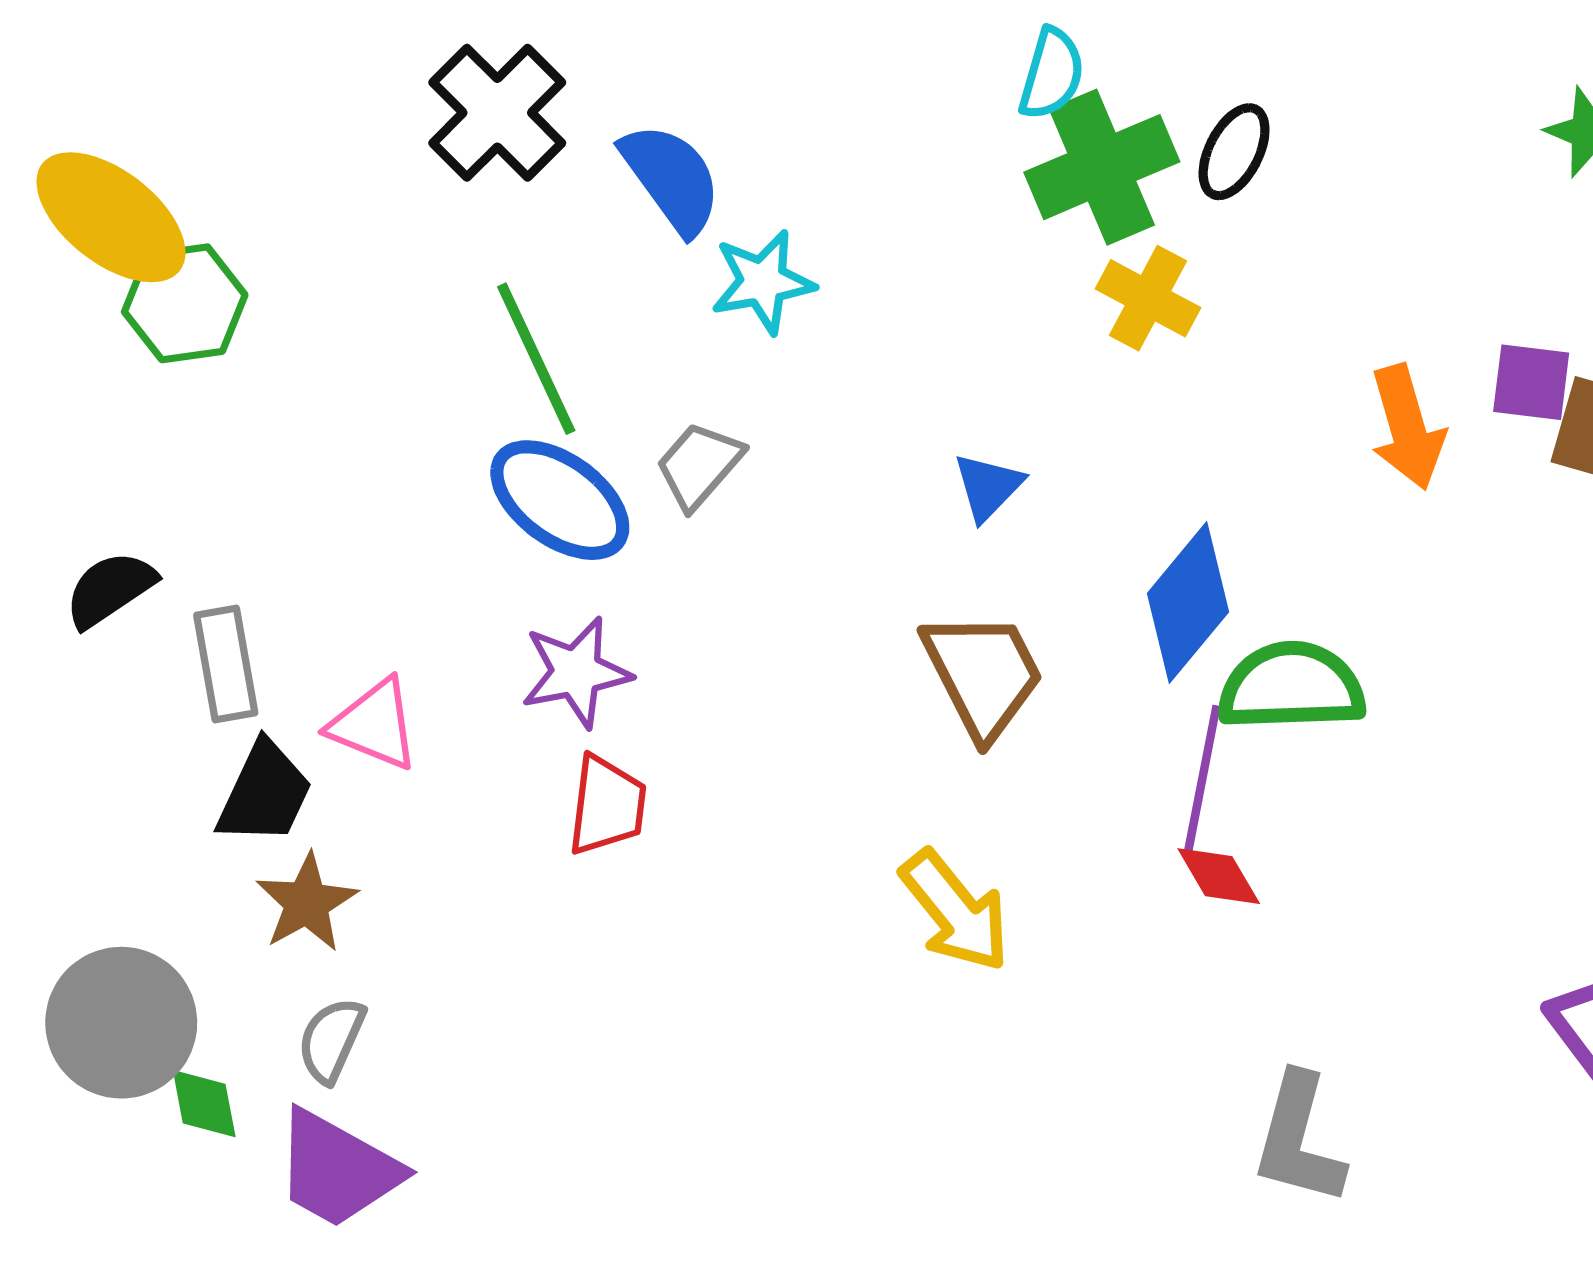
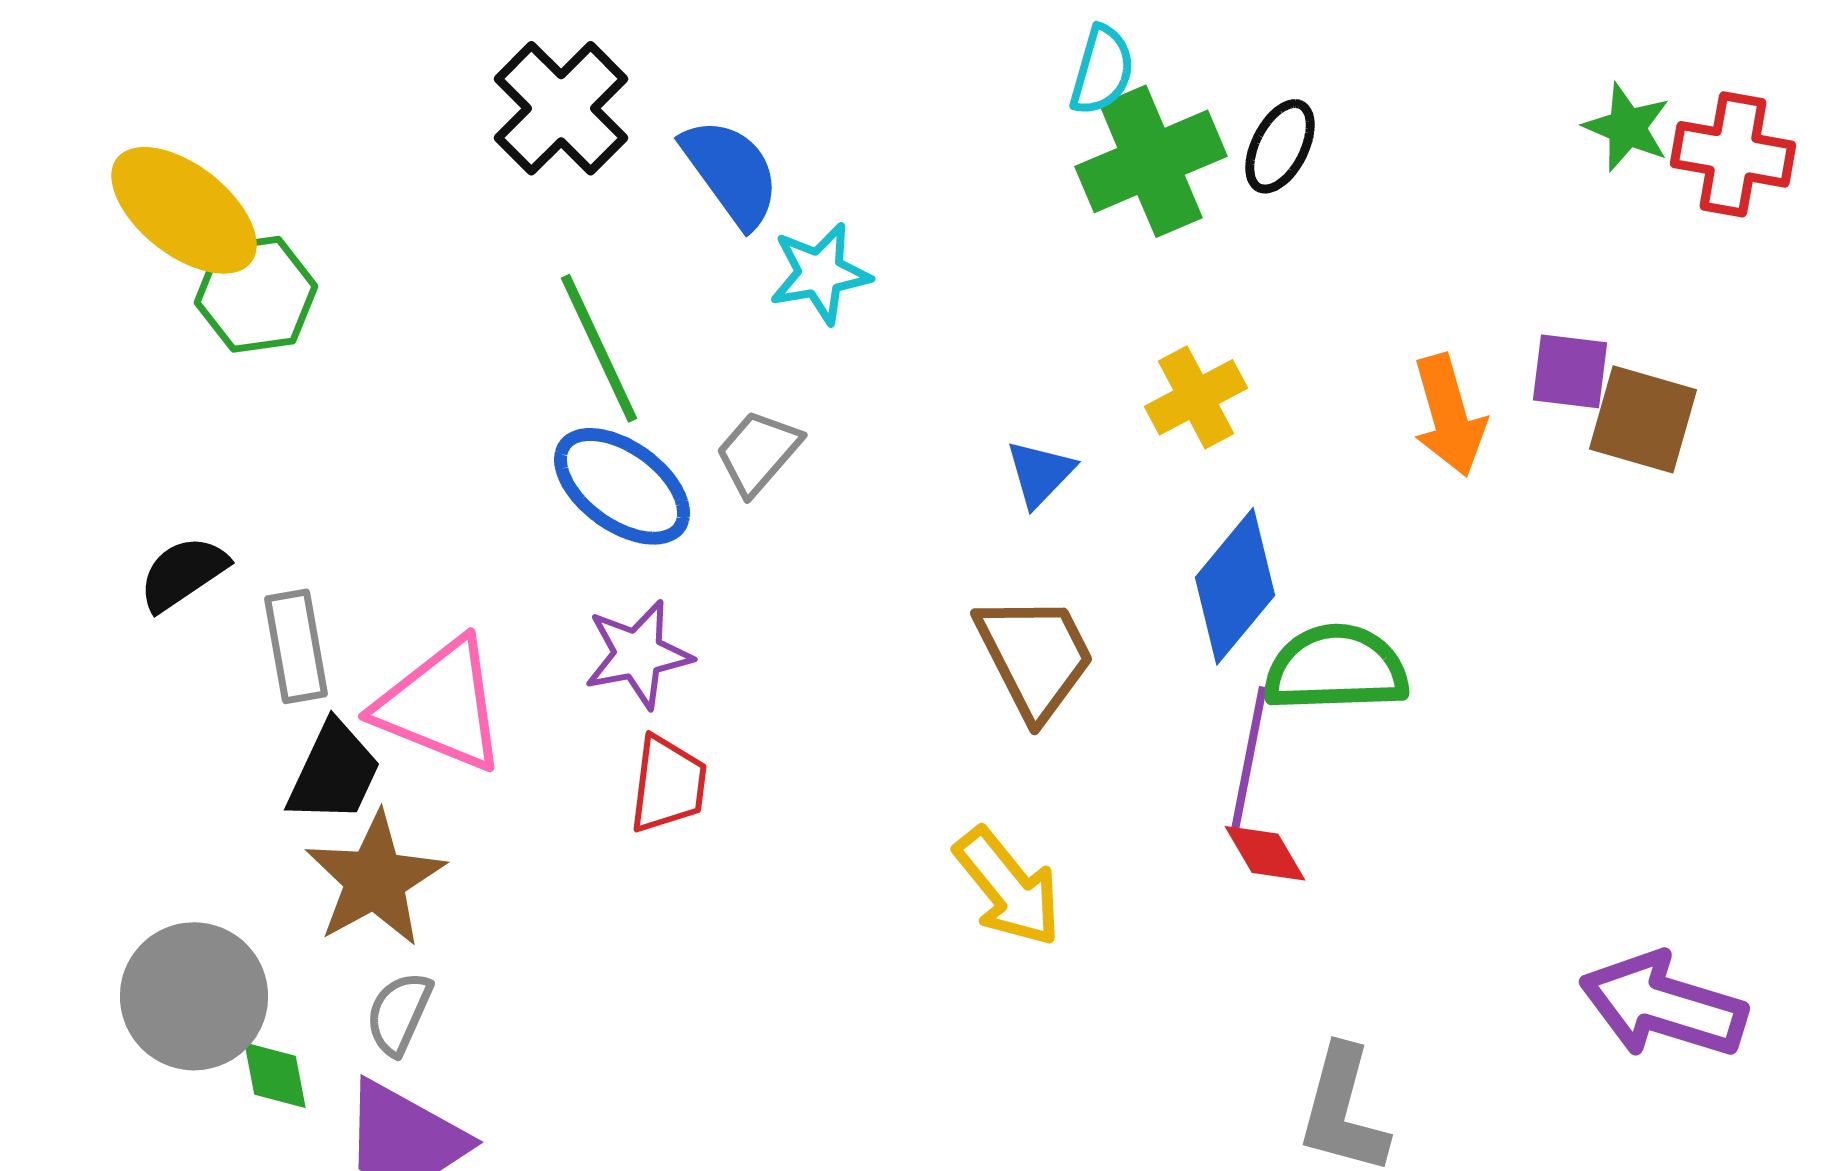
yellow cross: (1148, 298) -> (1196, 397), moved, turned 34
pink triangle: (374, 724) -> (441, 705), size x1.5
brown star: (307, 903) -> (375, 879), size x1.4

